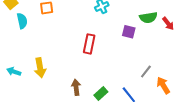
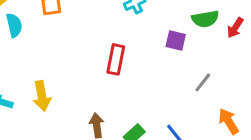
red arrow: (168, 23) -> (235, 28), turned 72
gray line: (146, 72) -> (203, 82), moved

